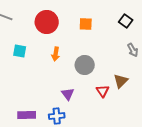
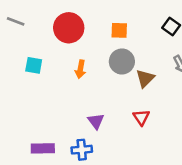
gray circle: (85, 65) -> (122, 61), moved
brown triangle: (121, 81) -> (145, 78), moved

